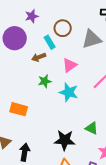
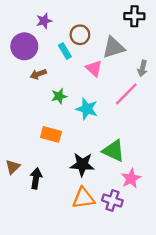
brown arrow: (39, 57) -> (38, 74), moved
pink triangle: (70, 65) -> (94, 68), moved, turned -42
orange rectangle: (19, 109) -> (51, 134), moved
green triangle: (92, 128) -> (114, 151), size x1.5

